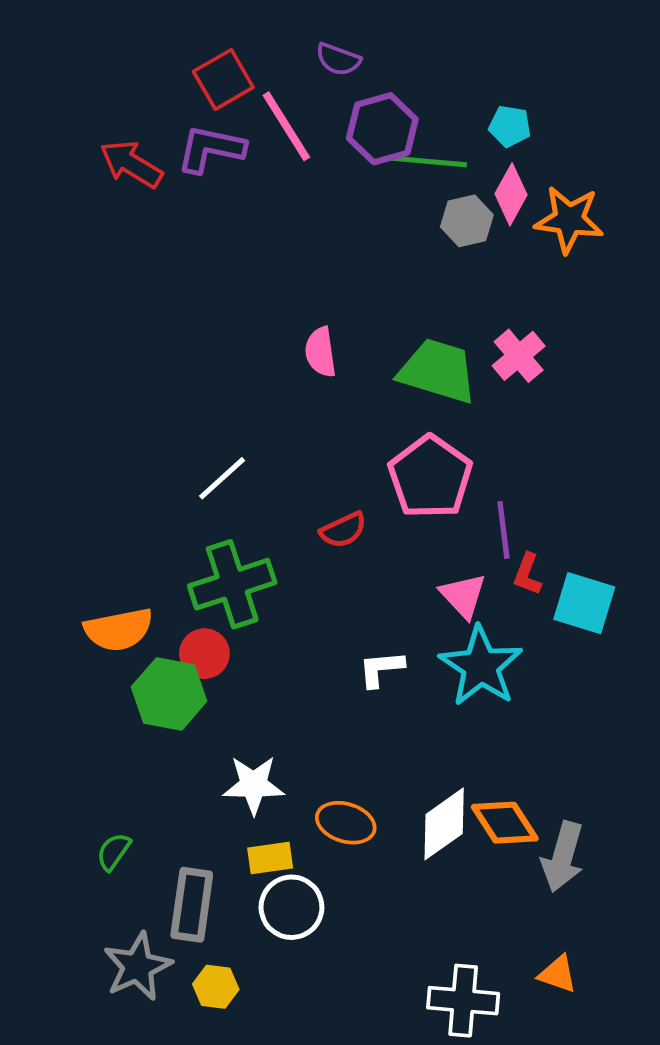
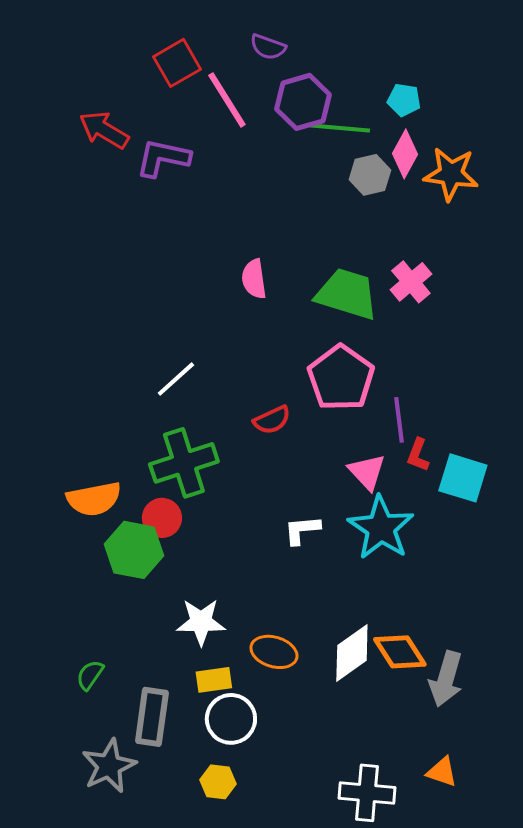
purple L-shape: (211, 149) -> (163, 158), moved
yellow hexagon: (216, 987) -> (218, 782), moved

